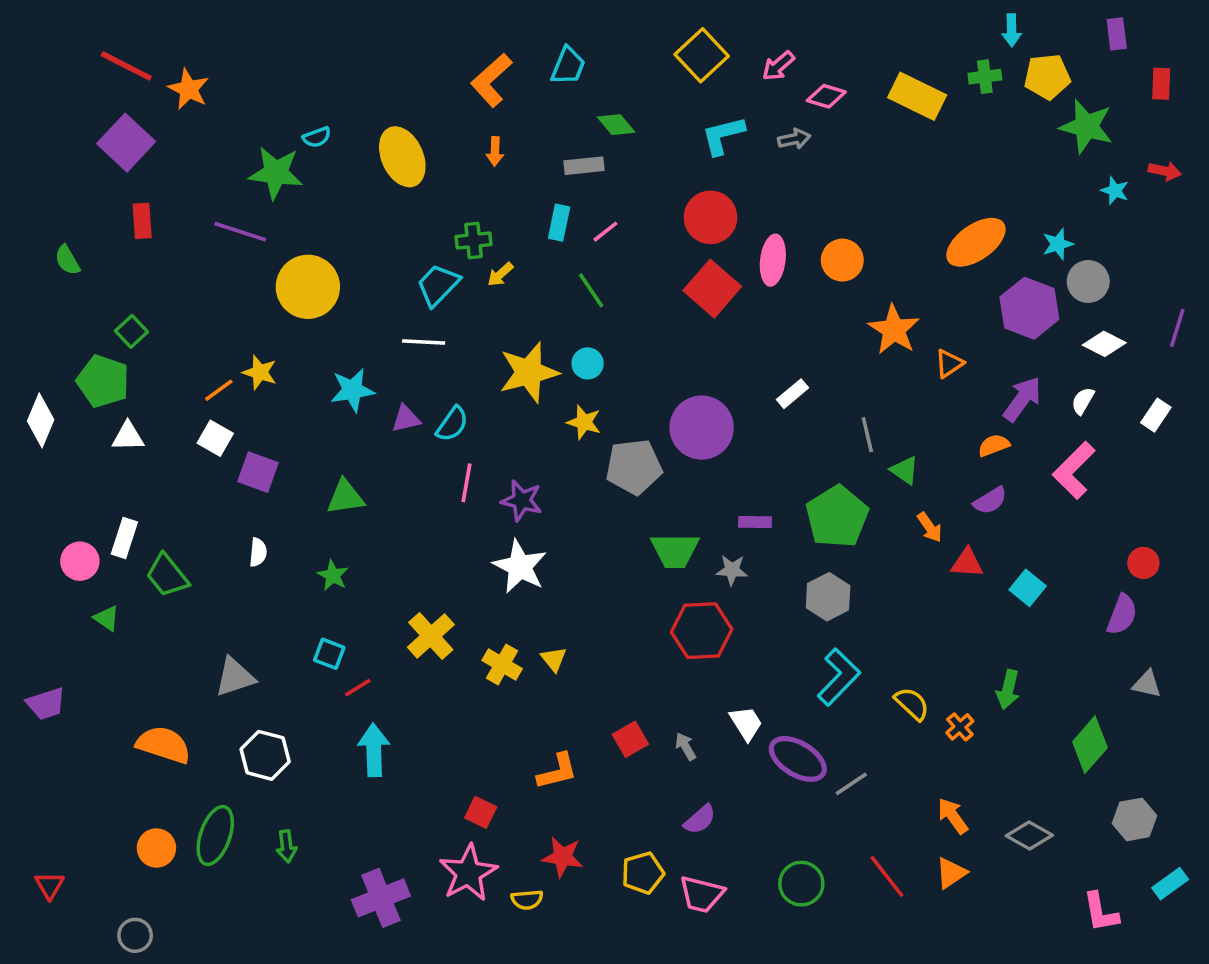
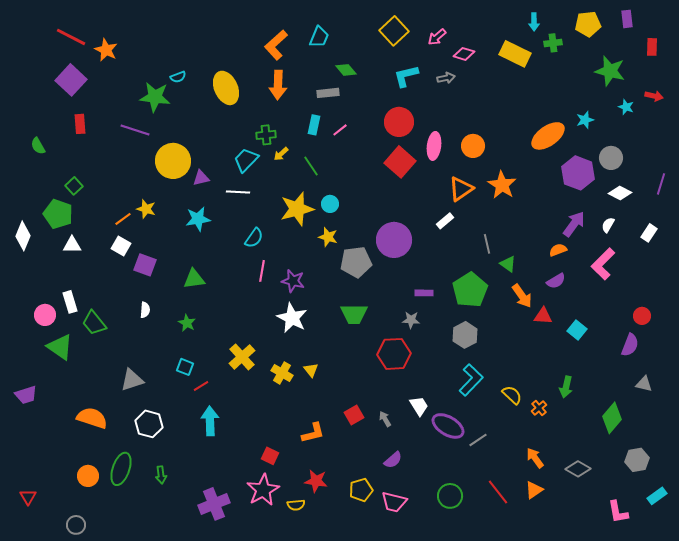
cyan arrow: (1012, 30) -> (534, 22), moved
yellow pentagon: (1047, 77) -> (588, 24), moved
orange arrow: (495, 151) -> (278, 85), size x1.8
cyan star: (1058, 244) -> (585, 120), moved
green line: (591, 290) -> (311, 166), moved
orange triangle: (949, 363) -> (461, 189), moved, size x1.5
purple triangle: (406, 419) -> (201, 178), moved
orange arrow: (930, 527) -> (522, 296), size x1.4
white rectangle: (124, 538) -> (70, 302), turned -35
green trapezoid: (675, 550) -> (354, 314), moved
green triangle: (107, 618) -> (60, 347), size x1.8

